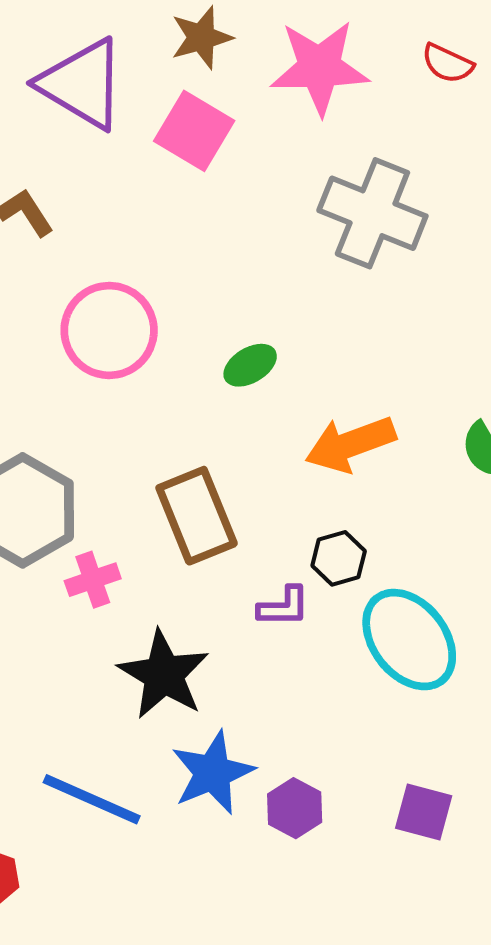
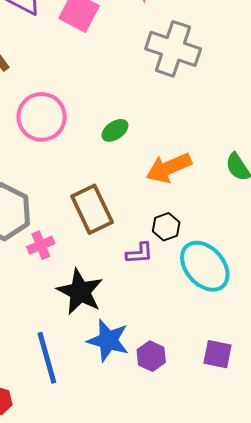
blue star: (213, 773) -> (108, 340), turned -30
blue line: (92, 799) -> (47, 358), turned 54

